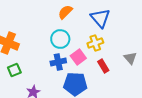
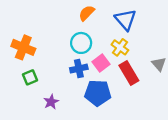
yellow cross: (95, 43) -> (120, 47), turned -35
red rectangle: (103, 66) -> (129, 73), size x1.5

